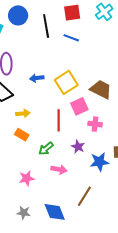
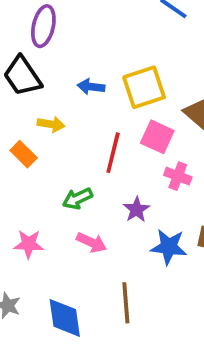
blue arrow: (37, 78) -> (91, 87), moved
pink square: (79, 106) -> (157, 137), turned 36
orange rectangle: (22, 135) -> (24, 154), moved
brown line: (84, 196) -> (126, 303), turned -50

